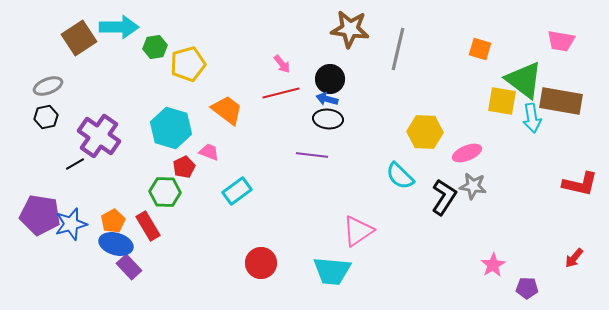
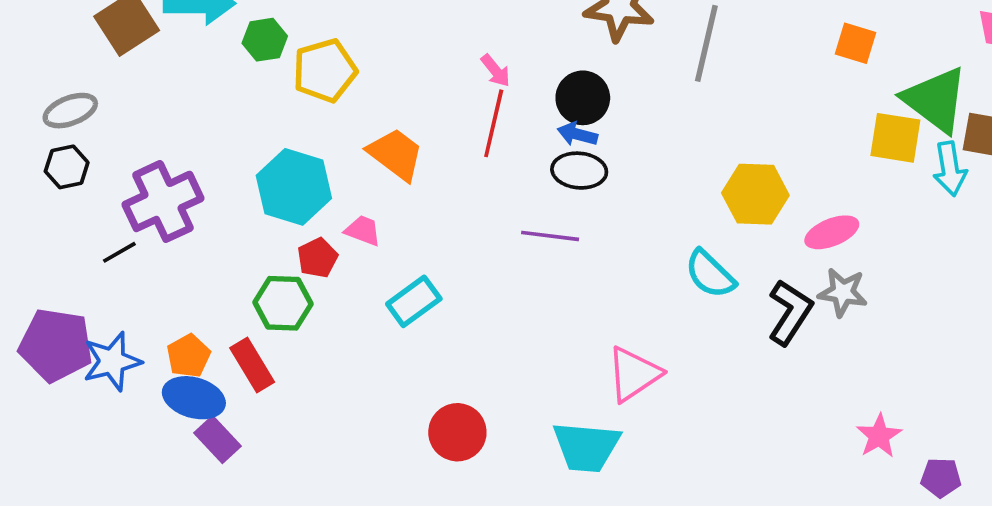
red line: (281, 93) -> (494, 123), turned -63
purple cross: (99, 136) -> (163, 201), turned 30

